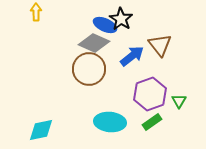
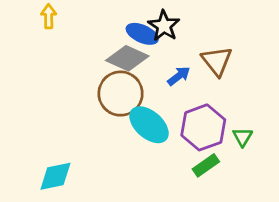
blue arrow: (132, 56) -> (179, 76), size x0.7
cyan ellipse: (110, 122) -> (149, 125), moved, turned 36

